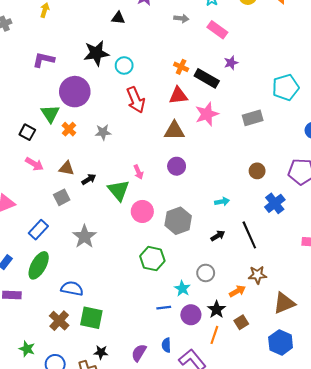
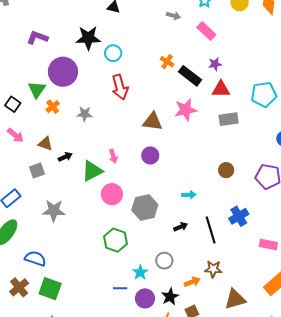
red triangle: (178, 96) -> (221, 89), moved
green triangle: (119, 190) -> (92, 171), turned 35
blue cross: (275, 203) -> (239, 216), moved
gray star: (84, 237) -> (54, 211), turned 30

